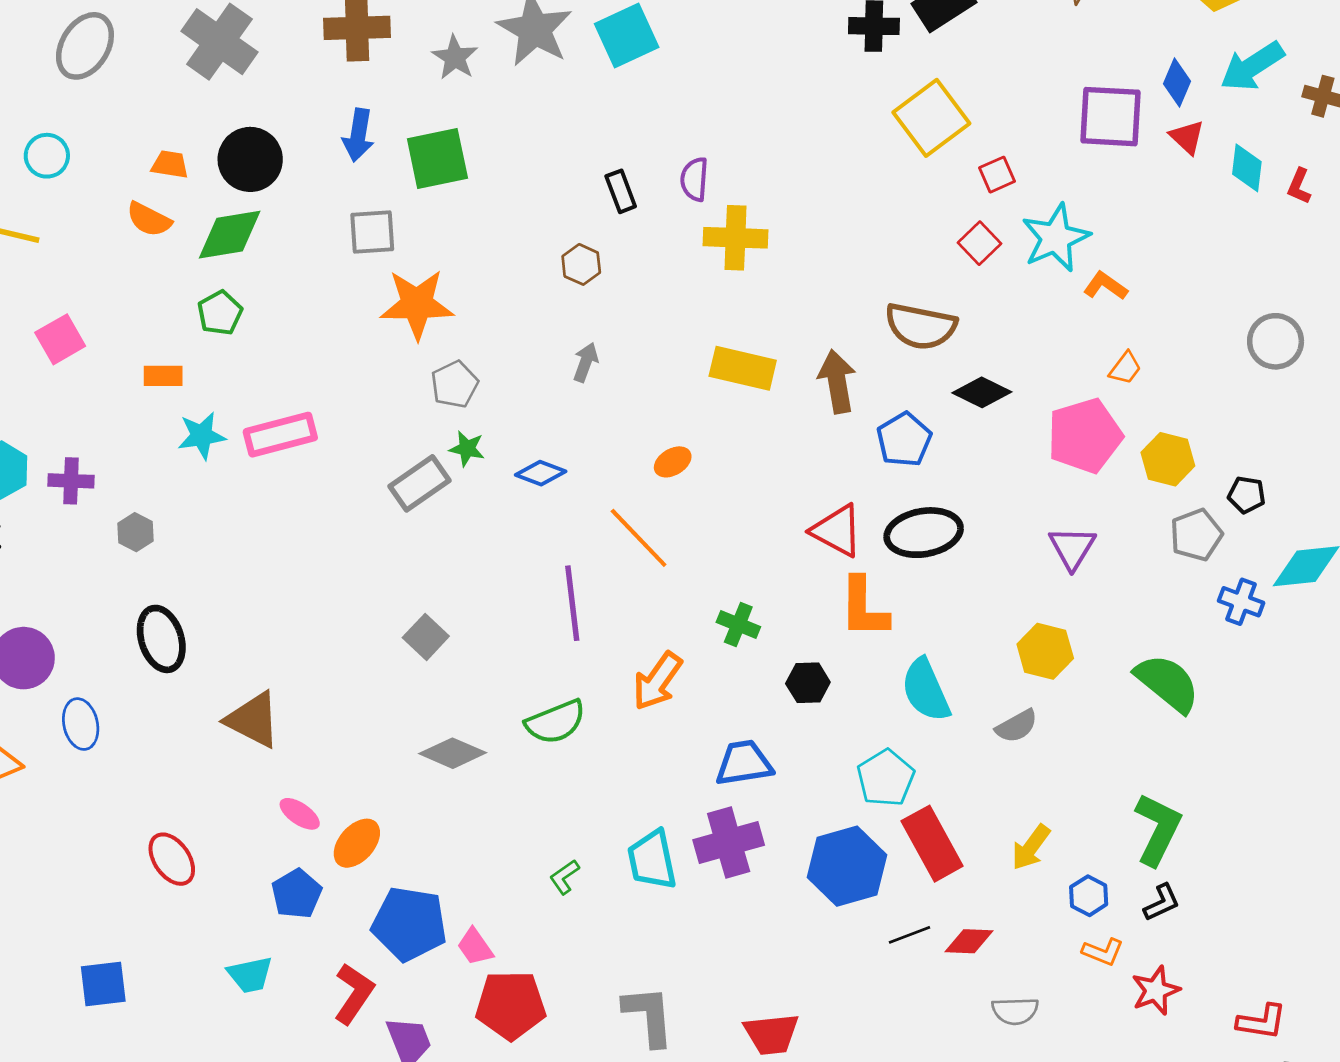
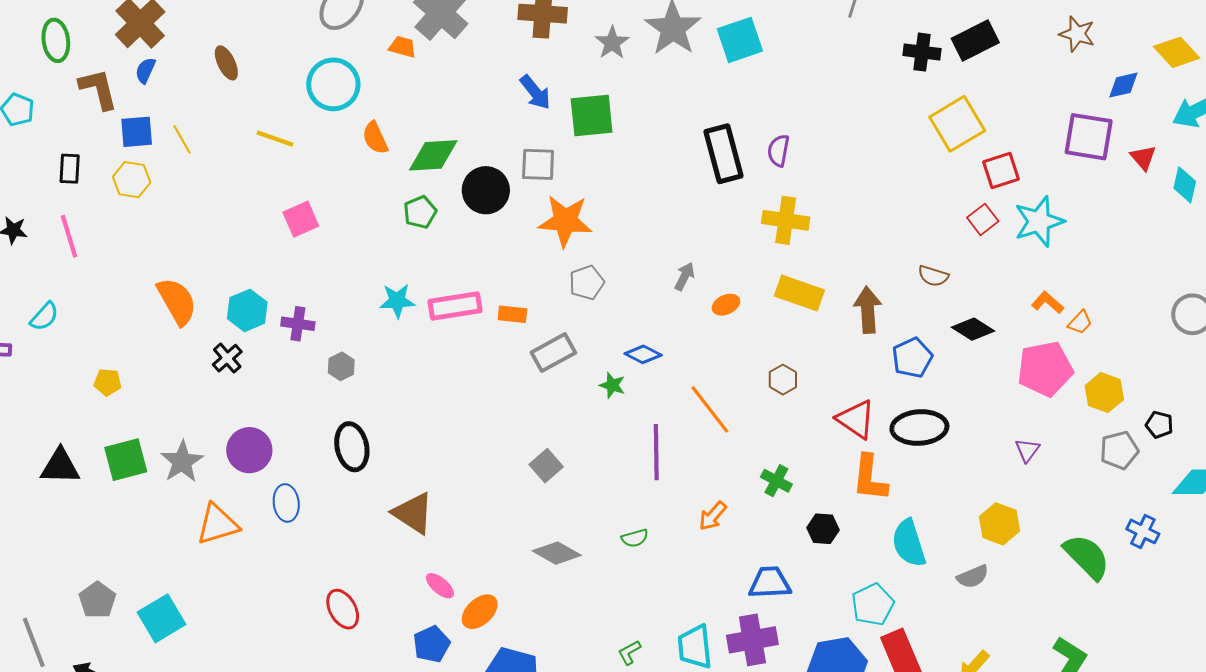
blue diamond: (1177, 82) -> (1123, 85), moved, turned 48
blue arrow: (358, 135) -> (535, 92), turned -54
cyan circle: (47, 156) -> (333, 84), moved, size x1.6
black circle: (250, 159) -> (486, 190), moved
orange trapezoid: (170, 165) -> (402, 47), moved
red square: (997, 175) -> (1001, 170), size x1.4
black rectangle: (621, 191) -> (723, 154), size x1.8
orange semicircle: (149, 219) -> (375, 138), turned 32
yellow cross: (736, 238) -> (786, 220), moved
brown hexagon: (581, 264) -> (783, 380), moved
orange L-shape: (1105, 286) -> (1048, 302), moved
brown semicircle: (921, 326) -> (933, 276), size x0.6
orange rectangle: (163, 376) -> (512, 314), moved
green star: (467, 449) -> (612, 385), moved
orange ellipse: (673, 462) -> (726, 305), moved
purple triangle: (1072, 548) -> (1027, 450), size x0.7
blue cross: (1241, 602) -> (1143, 531), moved
orange arrow: (657, 681) -> (713, 516), size x0.7
green semicircle: (556, 722) -> (635, 538), size x0.6

